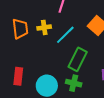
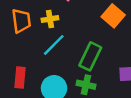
cyan line: (65, 35) -> (54, 45), moved

